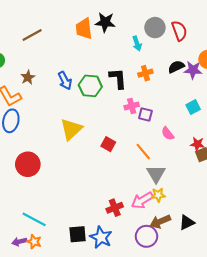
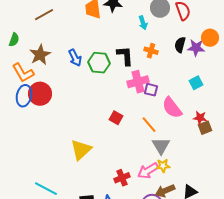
black semicircle: (176, 67) -> (180, 45), turned -49
orange cross: (145, 73) -> (151, 51), turned 32
brown star: (28, 77) -> (40, 55), size x1.5
pink cross: (132, 106) -> (138, 82), size x1.5
yellow triangle: (71, 129) -> (81, 150), moved
pink semicircle: (168, 134) -> (172, 108), size x1.6
red circle: (28, 164) -> (40, 94), moved

